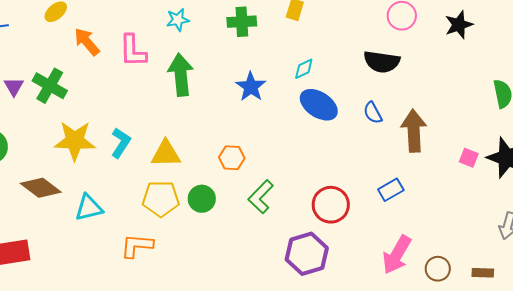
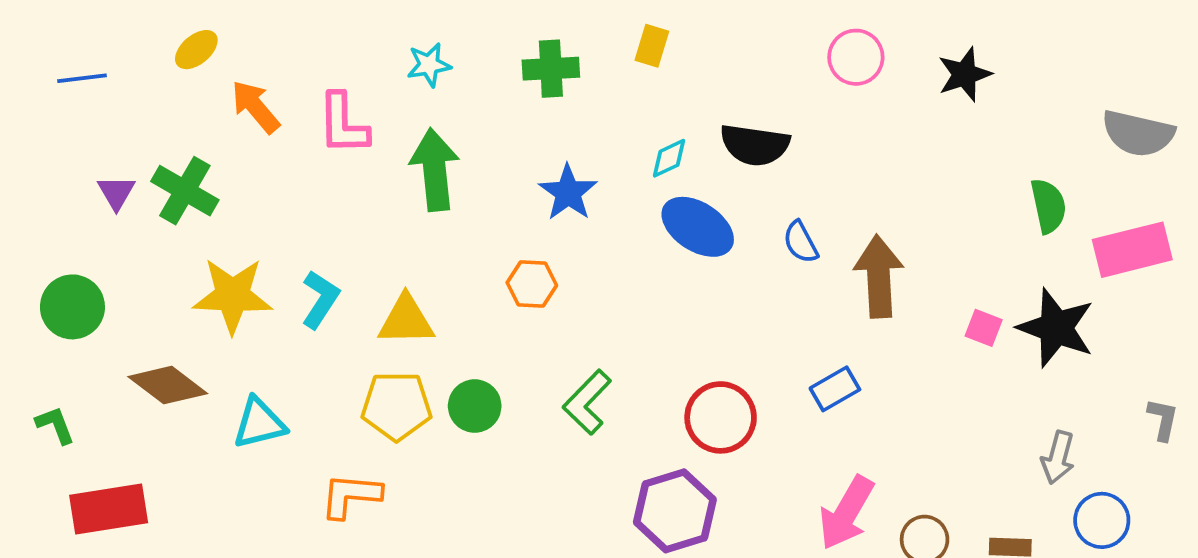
black semicircle: (382, 62) -> (755, 145), moved
orange hexagon: (232, 158) -> (532, 284), moved

